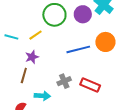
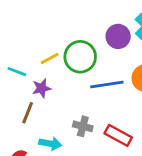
green circle: (54, 15) -> (80, 57), moved
cyan line: (11, 37) -> (17, 72), moved
gray cross: (64, 81) -> (83, 126), turned 32

